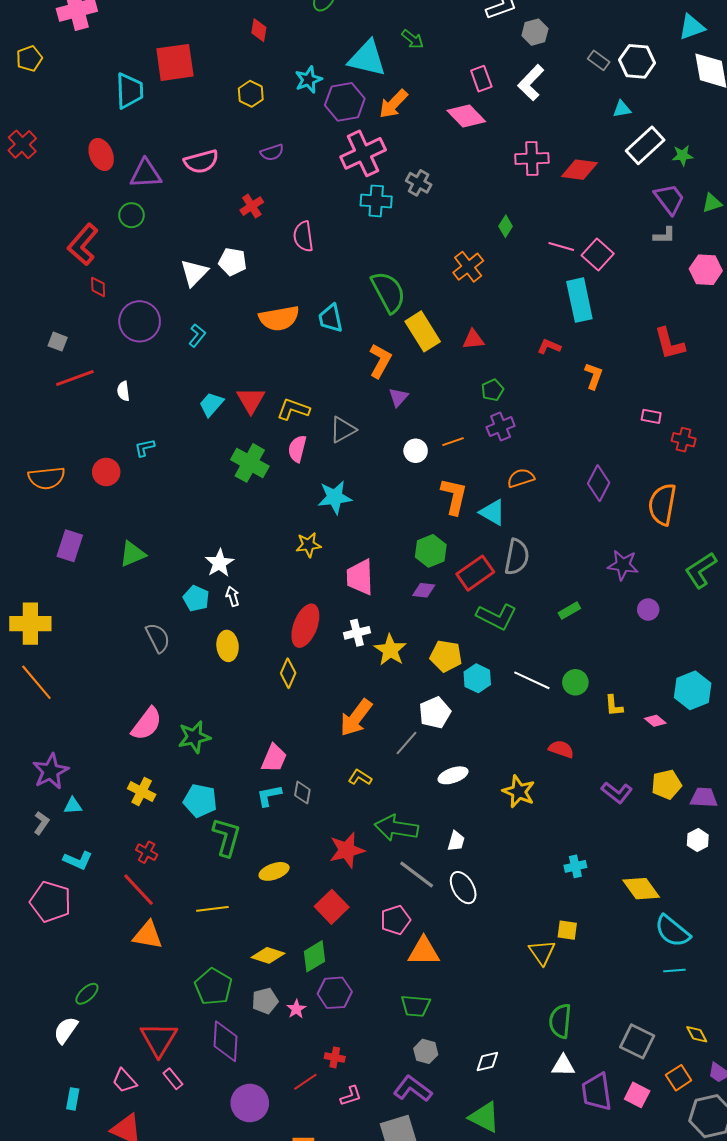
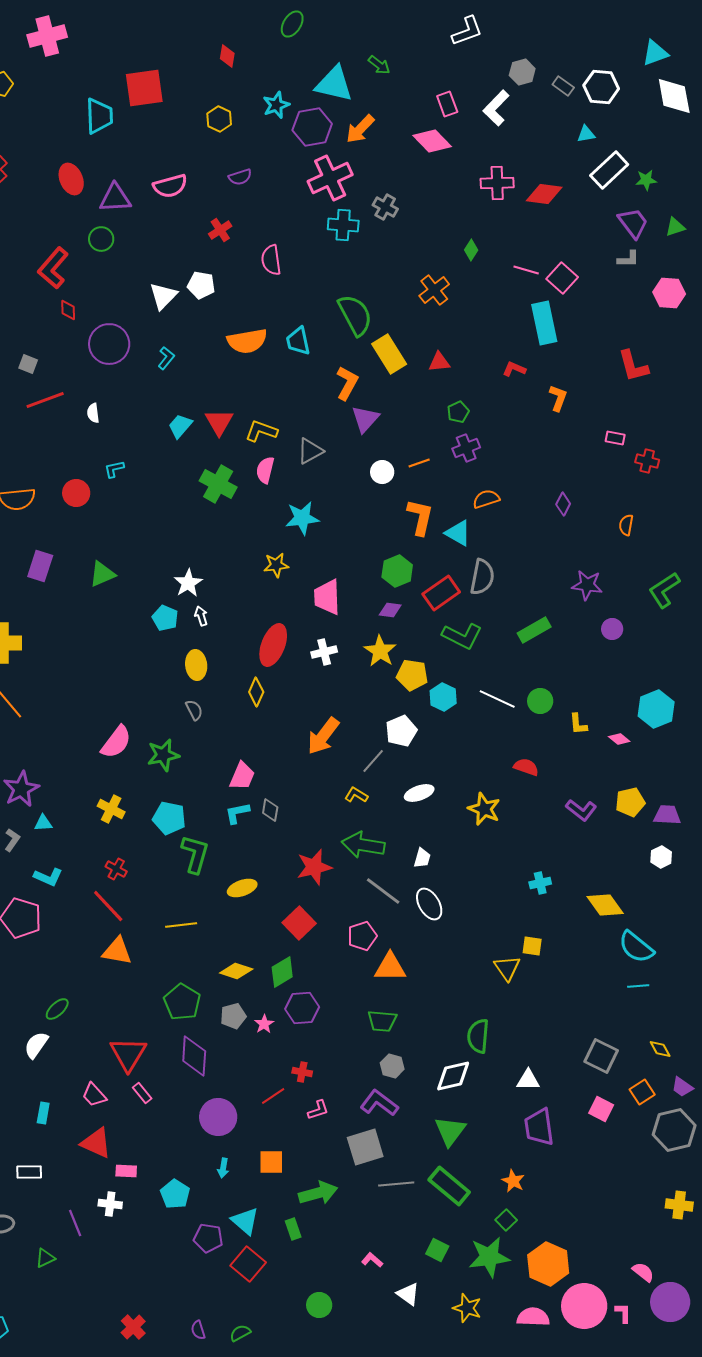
gray hexagon: (535, 32) -> (522, 72), moved
purple triangle: (398, 397) -> (365, 419), size x1.4
purple diamond: (599, 483) -> (563, 504), size x0.7
orange semicircle: (662, 504) -> (626, 525), size x0.5
green rectangle: (569, 611) -> (534, 630), size x1.5
gray semicircle: (158, 638) -> (194, 710), moved, size x0.7
yellow star: (390, 650) -> (380, 651), moved
yellow L-shape: (360, 777) -> (356, 795), moved
green semicircle: (560, 1021) -> (478, 1036), moved
white diamond: (487, 1062) -> (453, 1076), size x1.5
purple trapezoid: (597, 1092) -> (539, 1127), moved
green triangle: (484, 1117) -> (450, 1131), turned 40

